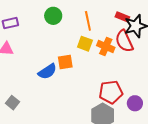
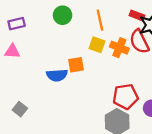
blue semicircle: (47, 72) -> (57, 75), turned 30

